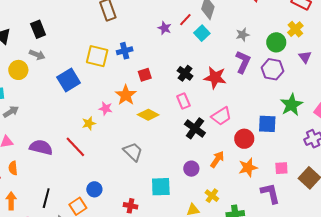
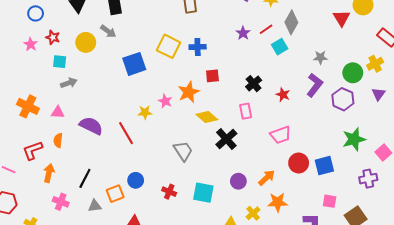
red star: (215, 78) -> (283, 95), size x0.6
blue square: (267, 124) -> (324, 166), moved, turned -30
black cross: (195, 128) -> (226, 139), moved
orange star: (248, 168) -> (278, 202), moved
red cross: (131, 206) -> (169, 192), moved

